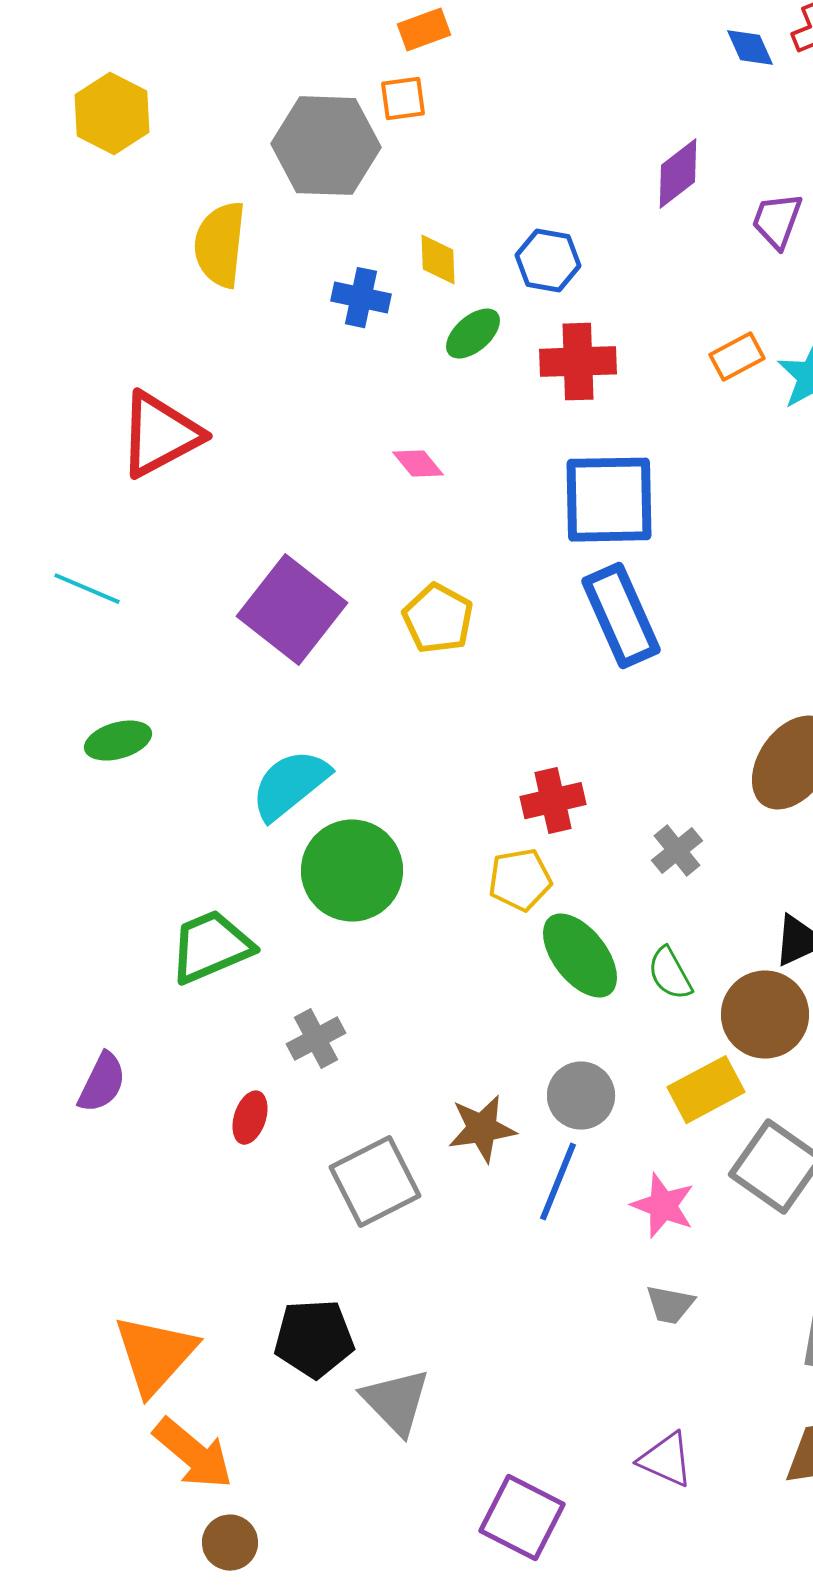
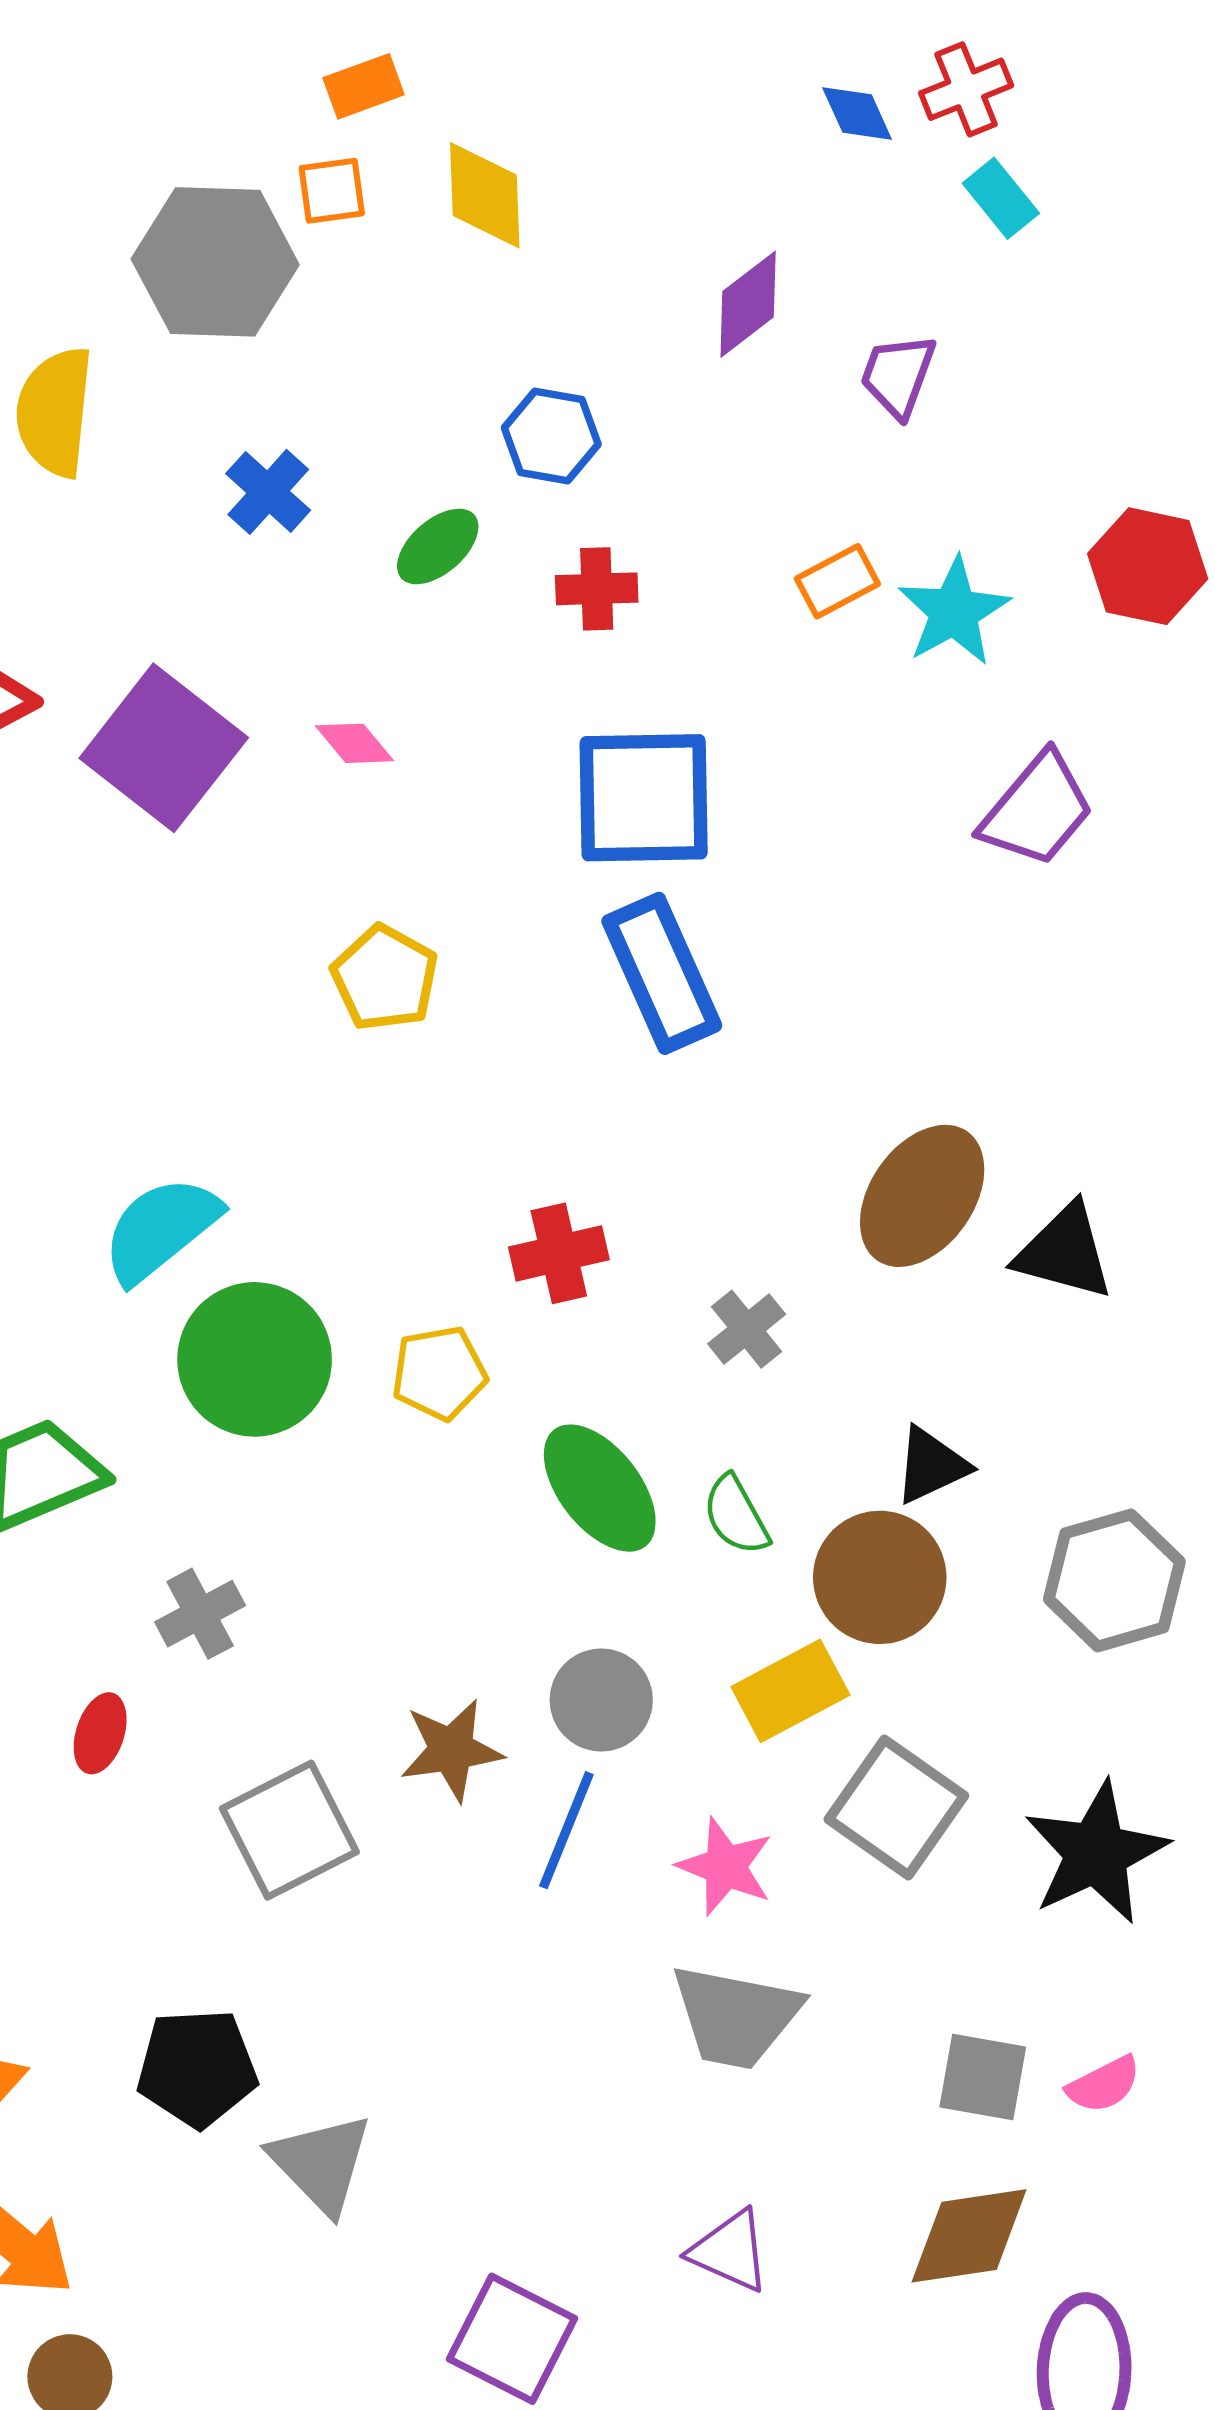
yellow diamond: (438, 260) -> (485, 195), moved, size x1.4
blue cross: (361, 298) -> (268, 492), turned 30
red cross: (578, 362) -> (597, 589), size x0.7
purple square: (292, 610) -> (164, 748), moved
yellow pentagon: (520, 880) -> (439, 1373), moved
gray trapezoid: (670, 1305) -> (736, 2016), size x1.8

